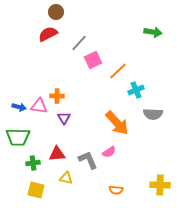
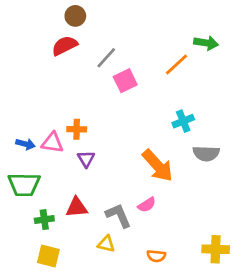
orange line: (118, 71) -> (176, 64), moved
yellow triangle: (66, 178) -> (106, 244), moved

